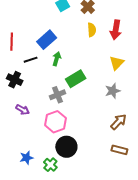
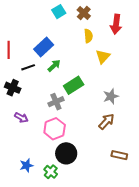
red arrow: (116, 30) -> (116, 24), moved
green arrow: (57, 59) -> (54, 66), turned 32
yellow triangle: (117, 63) -> (103, 57), moved
brown arrow: (118, 122) -> (106, 121), moved

